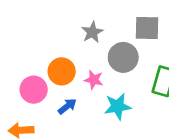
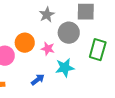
blue arrow: (67, 106) -> (38, 80), moved

